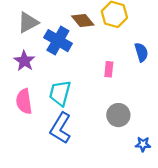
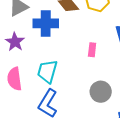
blue cross: (58, 41) -> (46, 23), turned -30

